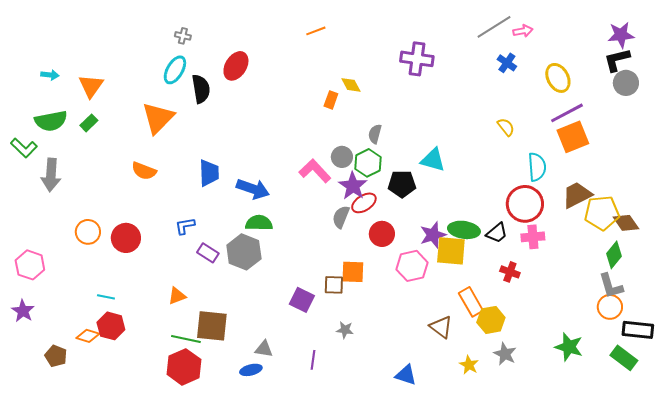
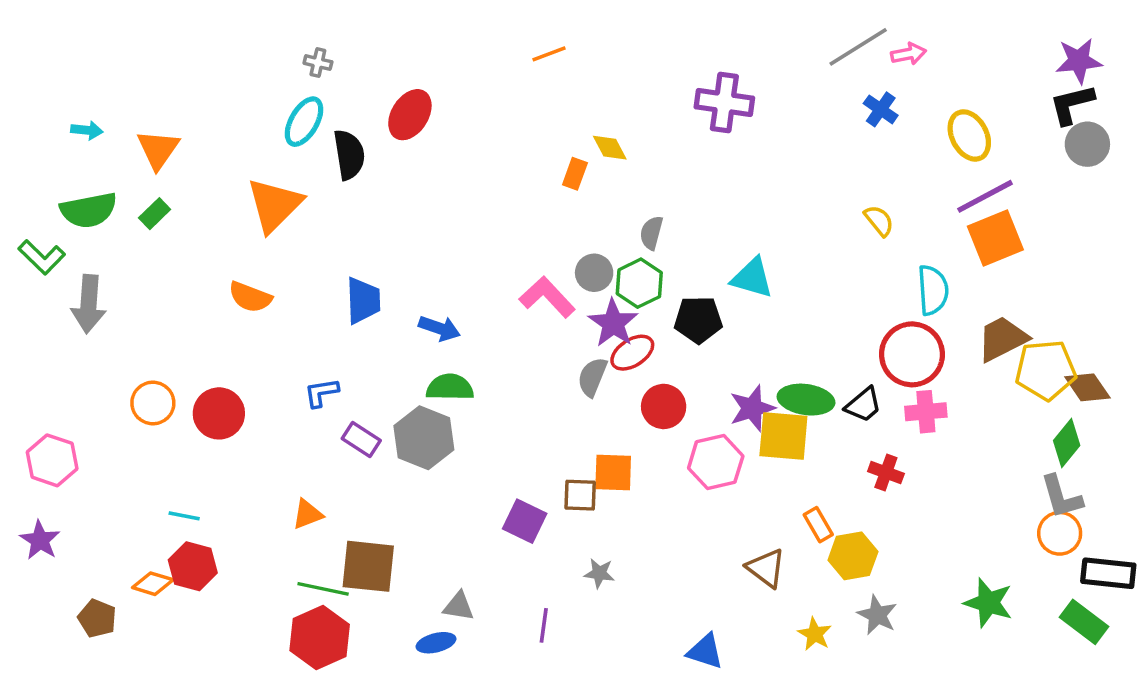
blue arrow: (253, 189) -> (439, 328), size x0.7
orange rectangle: (471, 302) -> (818, 525), size x0.7

